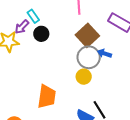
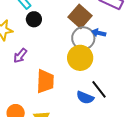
purple arrow: (22, 27) -> (20, 56), moved
yellow circle: (84, 77) -> (80, 58), size x1.6

